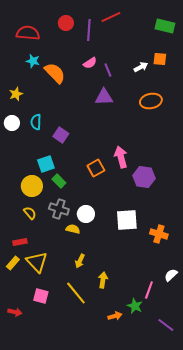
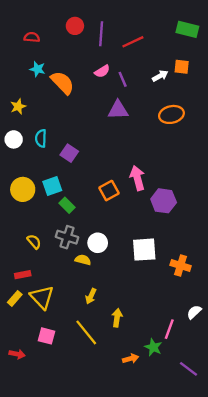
red line: (111, 17) -> (133, 42), moved
red semicircle: (28, 33) -> (32, 37), size x0.6
yellow circle: (32, 186) -> (23, 189), moved

